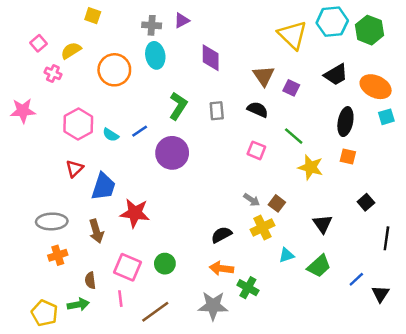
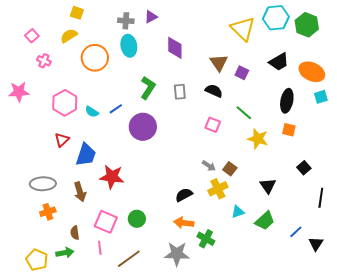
yellow semicircle: (71, 51) -> (69, 36), moved

